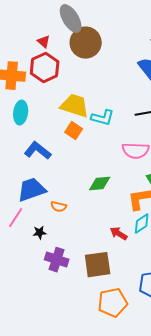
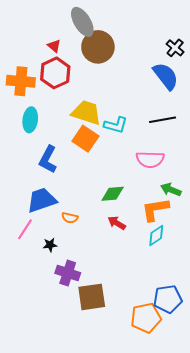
orange square: (74, 131) -> (85, 139), size x1.4
blue L-shape: (38, 151) -> (48, 159), turned -100
red arrow: (119, 234) -> (117, 223), moved
brown square: (98, 265) -> (92, 297), moved
orange pentagon: (113, 303) -> (146, 318), moved

